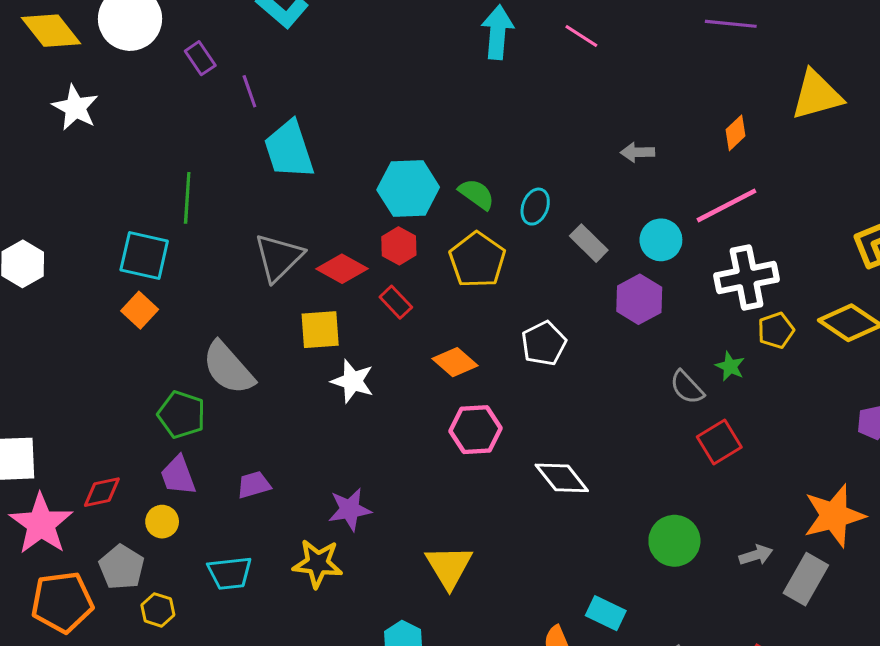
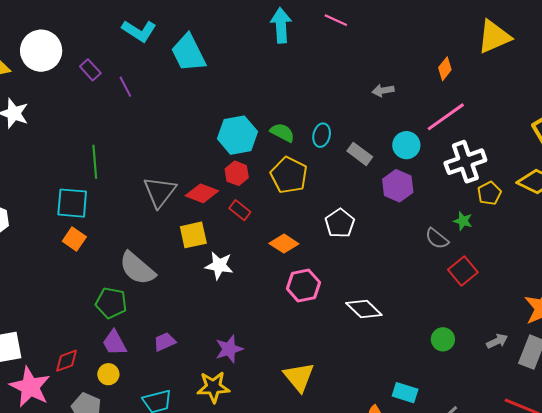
cyan trapezoid: (289, 150) -> (188, 53), moved
green circle: (674, 541) -> (443, 339), size x0.7

